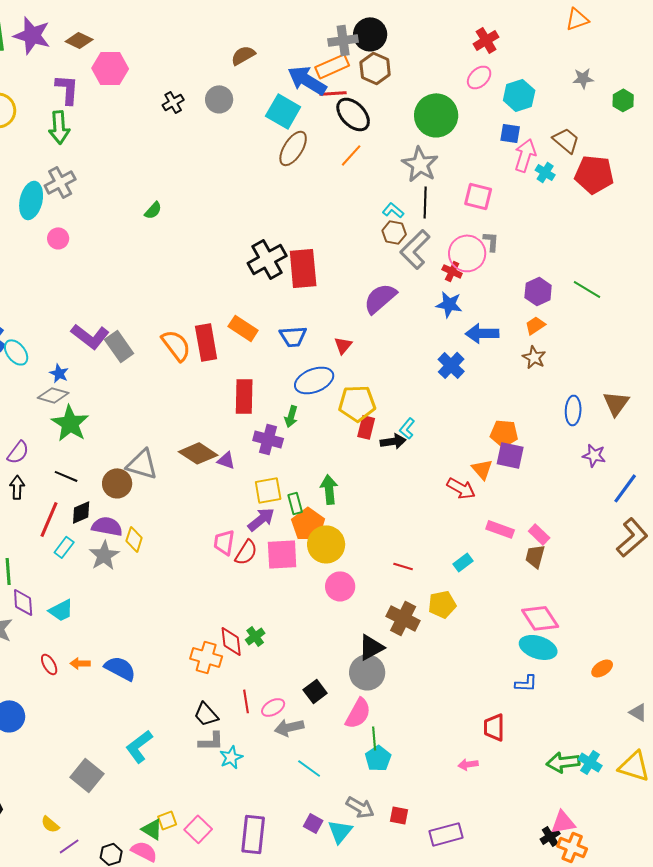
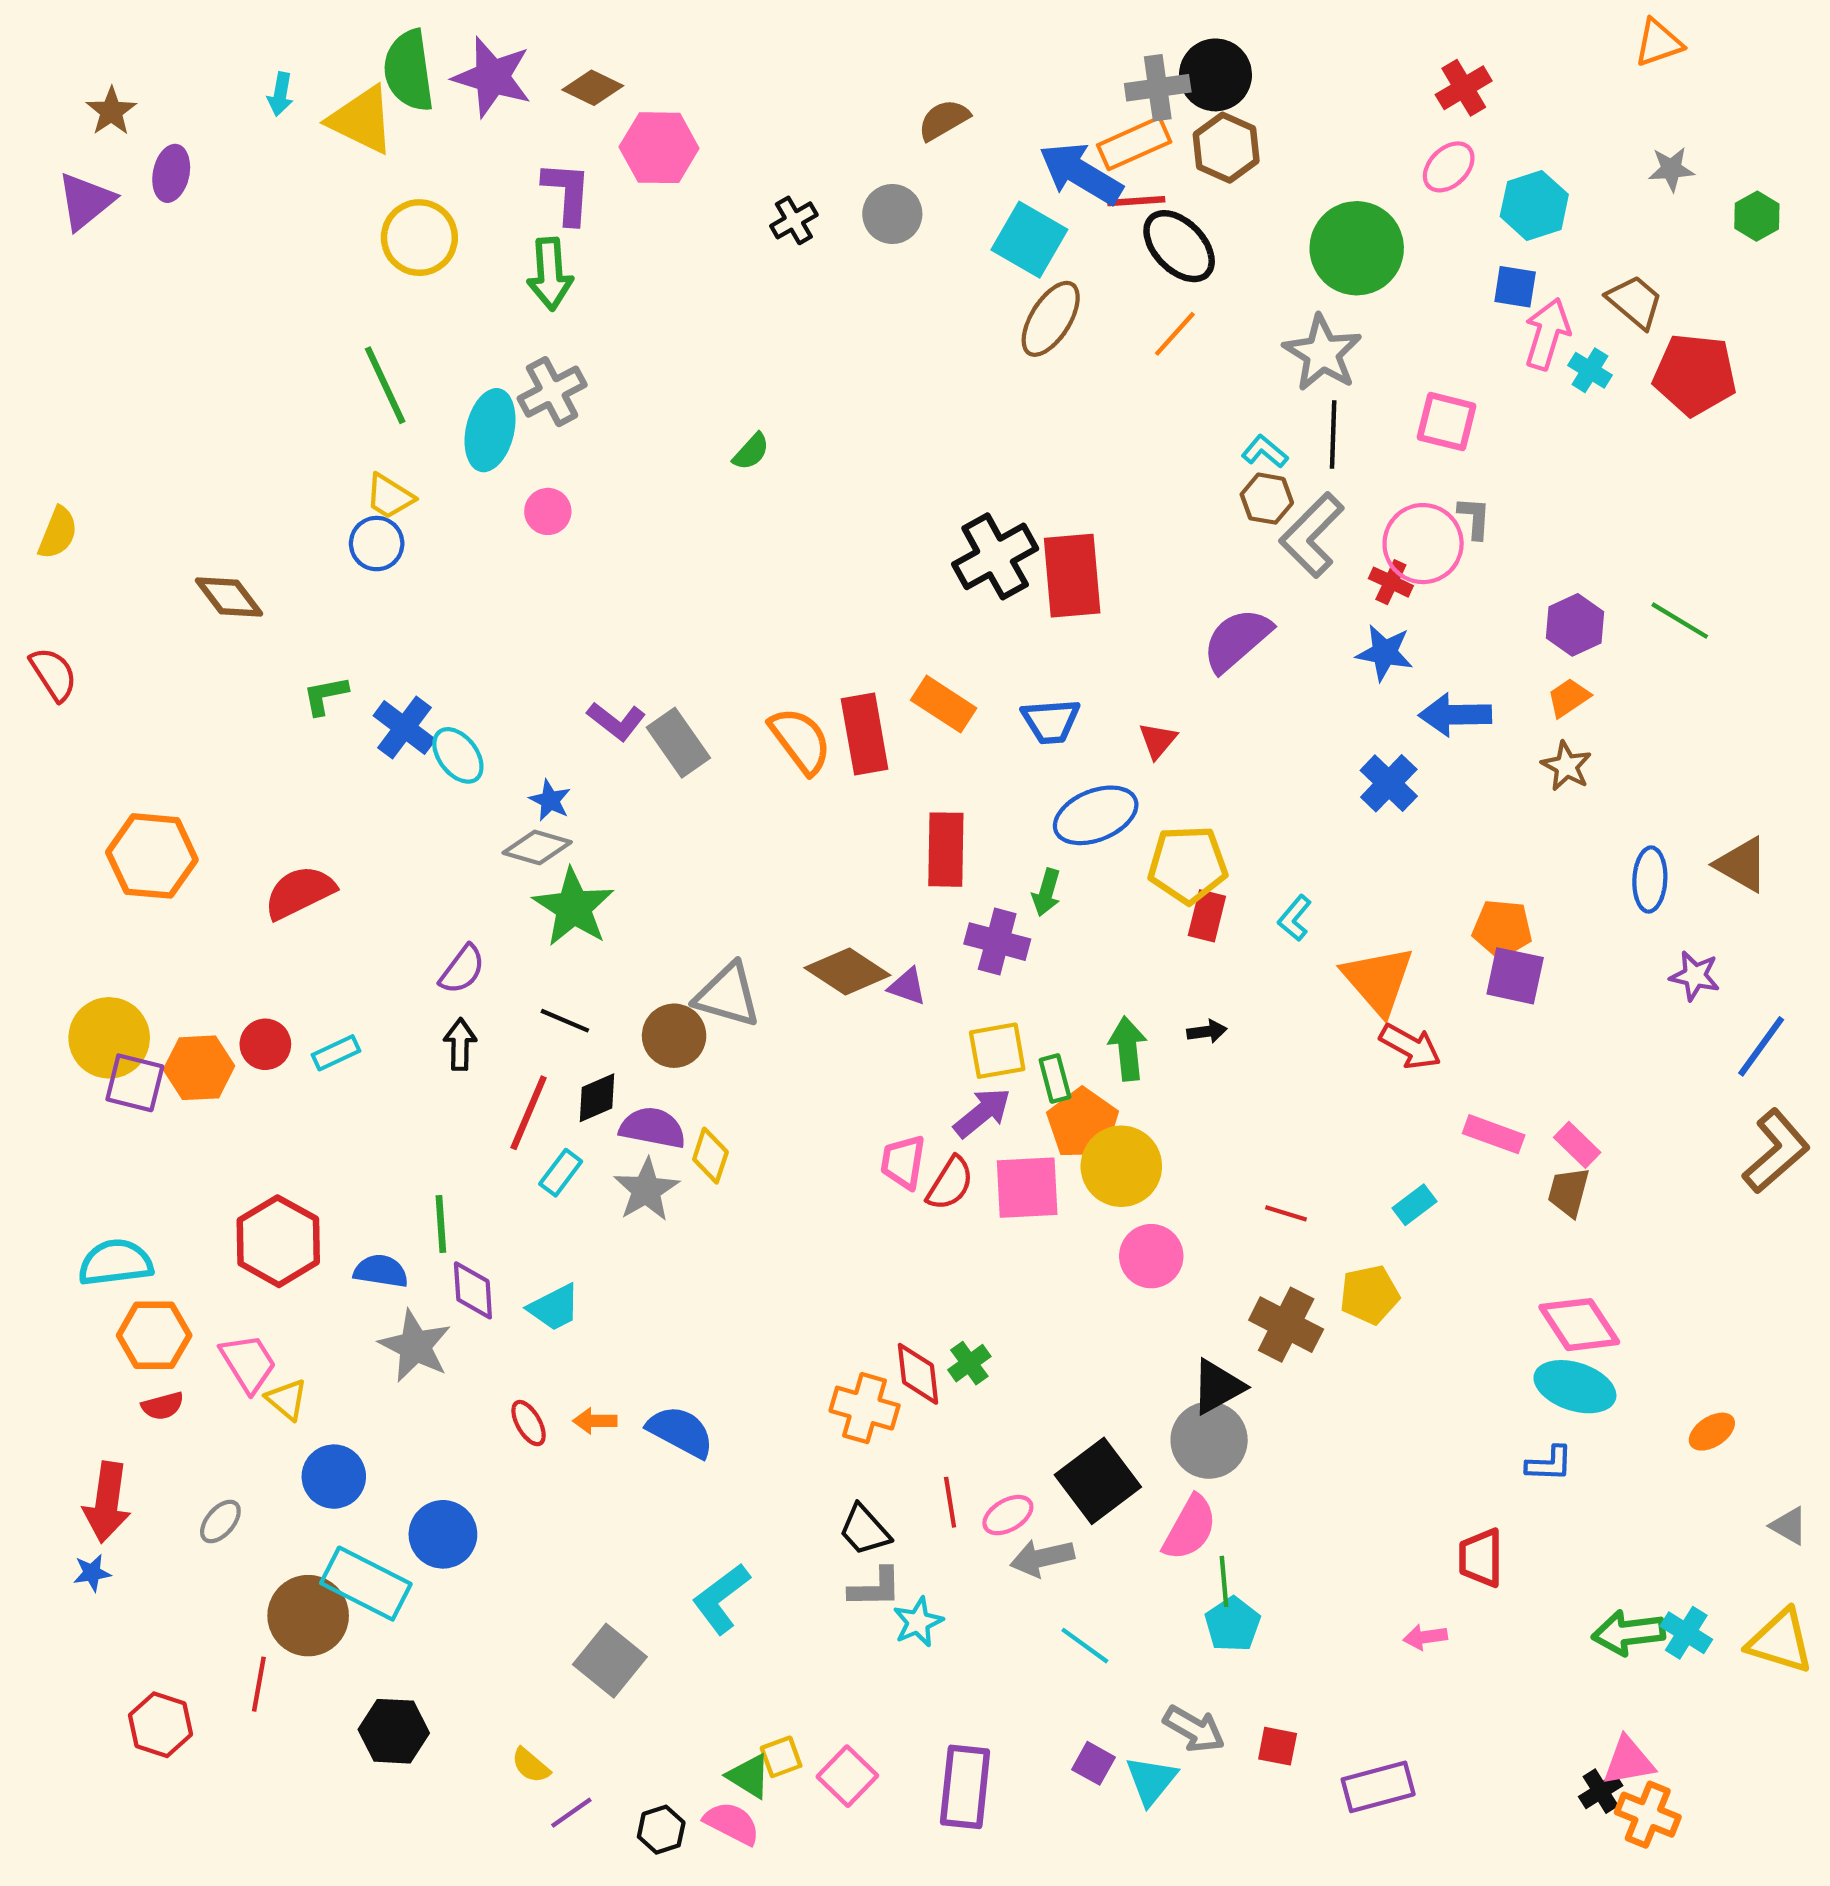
purple L-shape: (90, 336) -> (616, 721), size x0.7
brown triangle: (616, 403) -> (1742, 865), turned -36
black arrow: (393, 441) -> (1207, 1031), moved, size x0.7
orange triangle: (482, 469) -> (1378, 980), moved, size x1.6
black square: (315, 691) -> (1098, 1481), size x1.6

